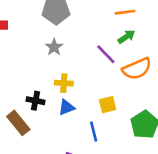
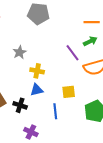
gray star: (54, 47) -> (20, 52), moved
black cross: (36, 101) -> (20, 105), moved

